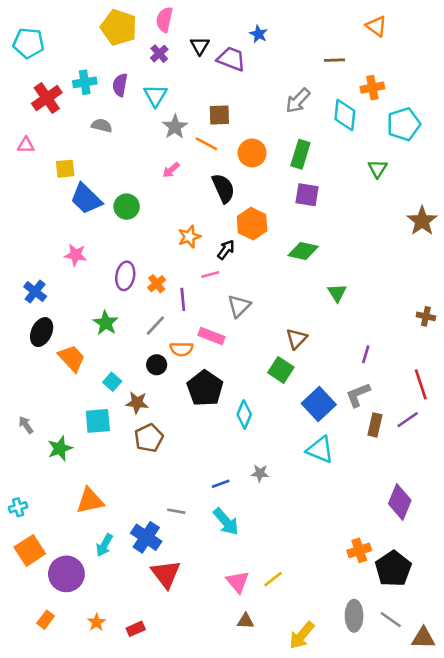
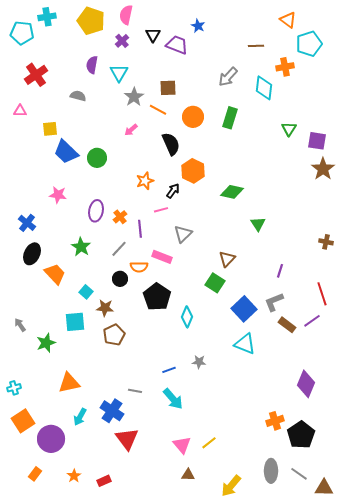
cyan cross: (85, 82) -> (47, 17), moved
cyan pentagon: (404, 124) -> (309, 44), moved
purple square: (307, 195) -> (317, 141), moved
brown rectangle: (375, 425) -> (287, 325), turned -66

